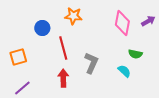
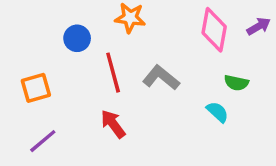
gray L-shape: (91, 63) -> (161, 78), moved, turned -75
red arrow: (63, 78) -> (113, 124), turned -36

